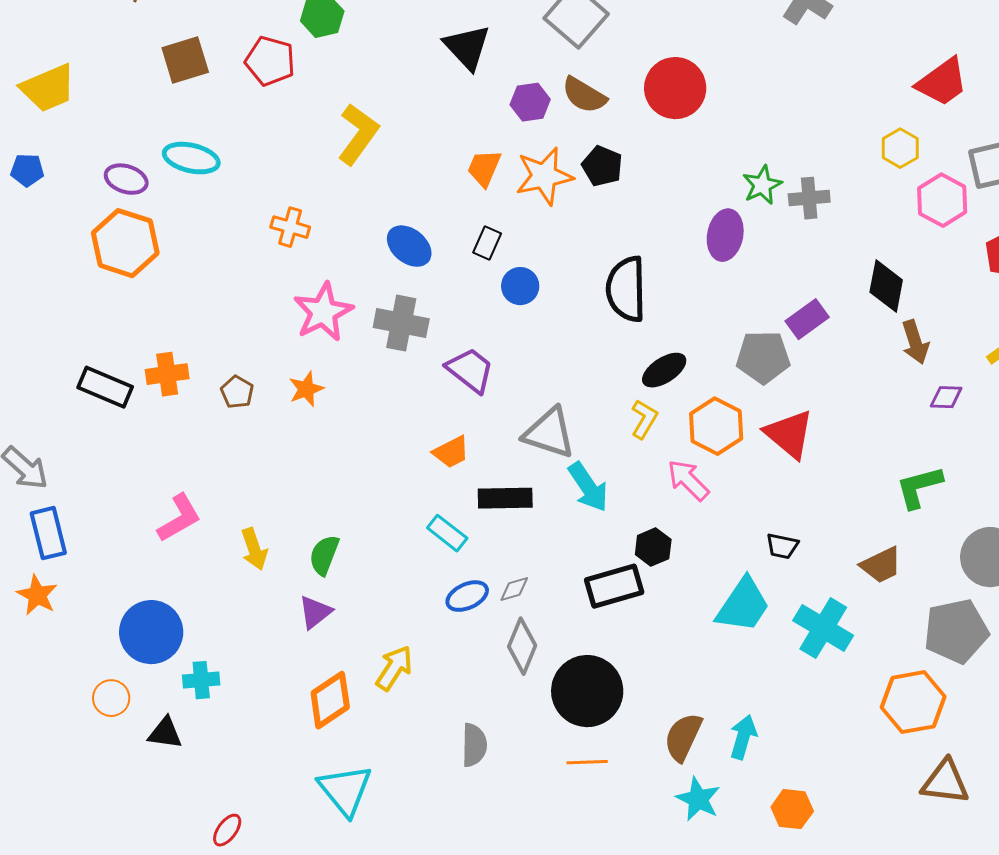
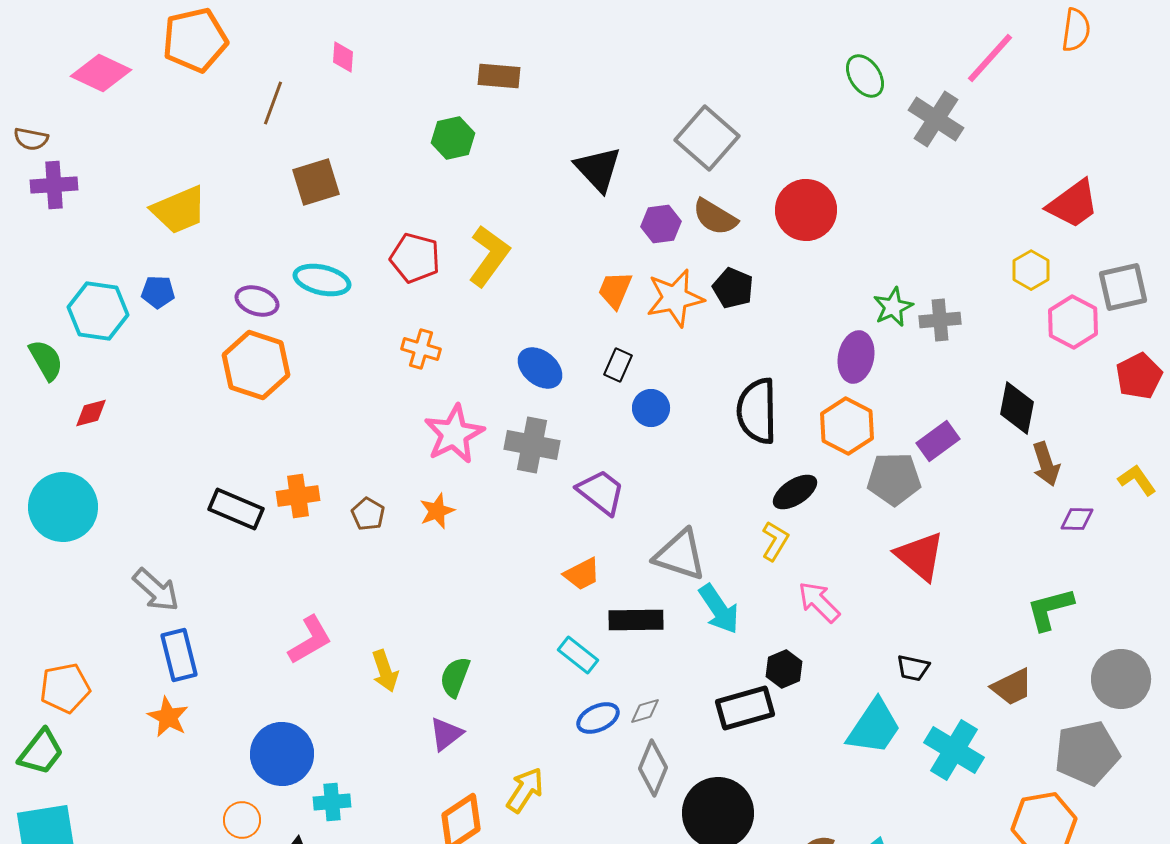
red pentagon: (270, 61) -> (415, 258), moved
orange hexagon: (716, 426) -> (847, 426), moved

